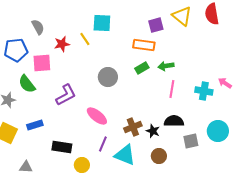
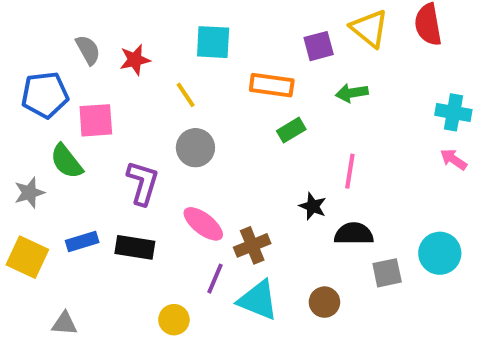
yellow line: (85, 39) -> (186, 95), moved
red star: (62, 44) -> (135, 60), moved
orange rectangle: (144, 45) -> (272, 85), moved
green arrow: (166, 66) -> (352, 93), moved
gray circle: (108, 77) -> (195, 148), moved
cyan cross: (204, 91) -> (453, 112), moved
purple L-shape: (66, 95) -> (143, 183), turned -45
brown cross: (133, 127) -> (252, 245), moved
black star: (153, 131) -> (313, 206), moved
black rectangle: (62, 147) -> (135, 247), moved

